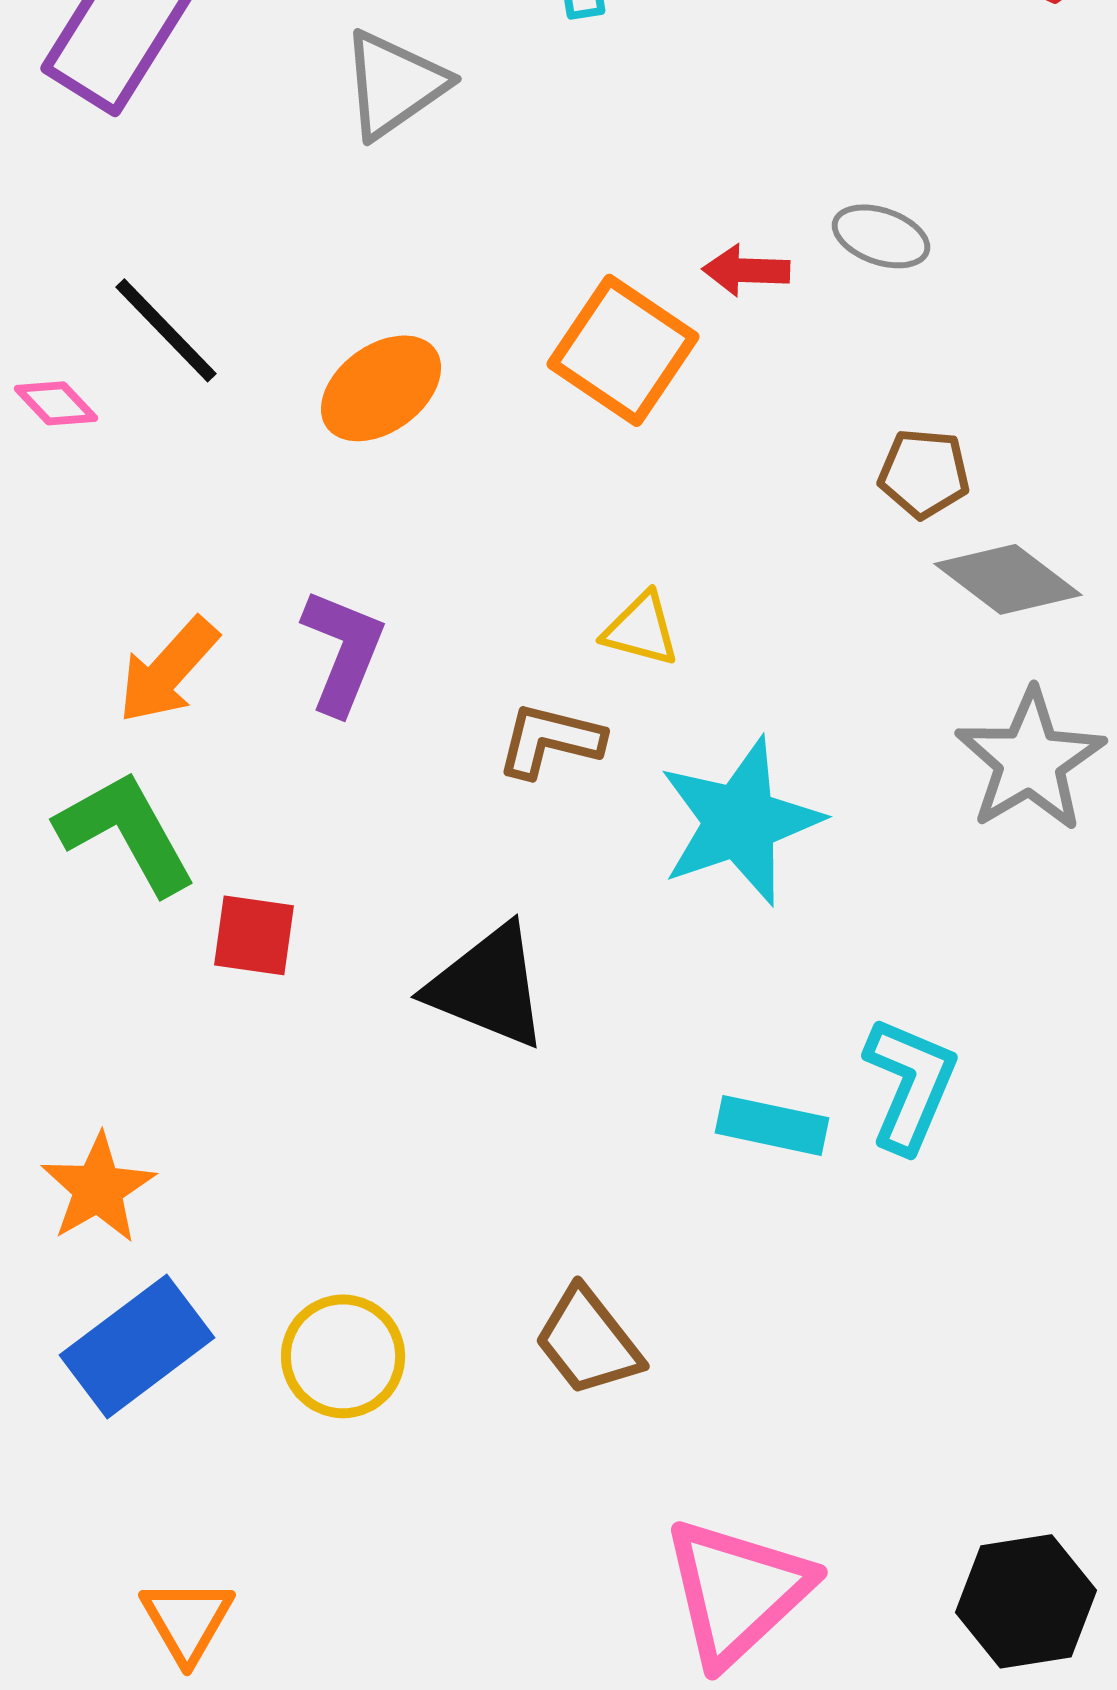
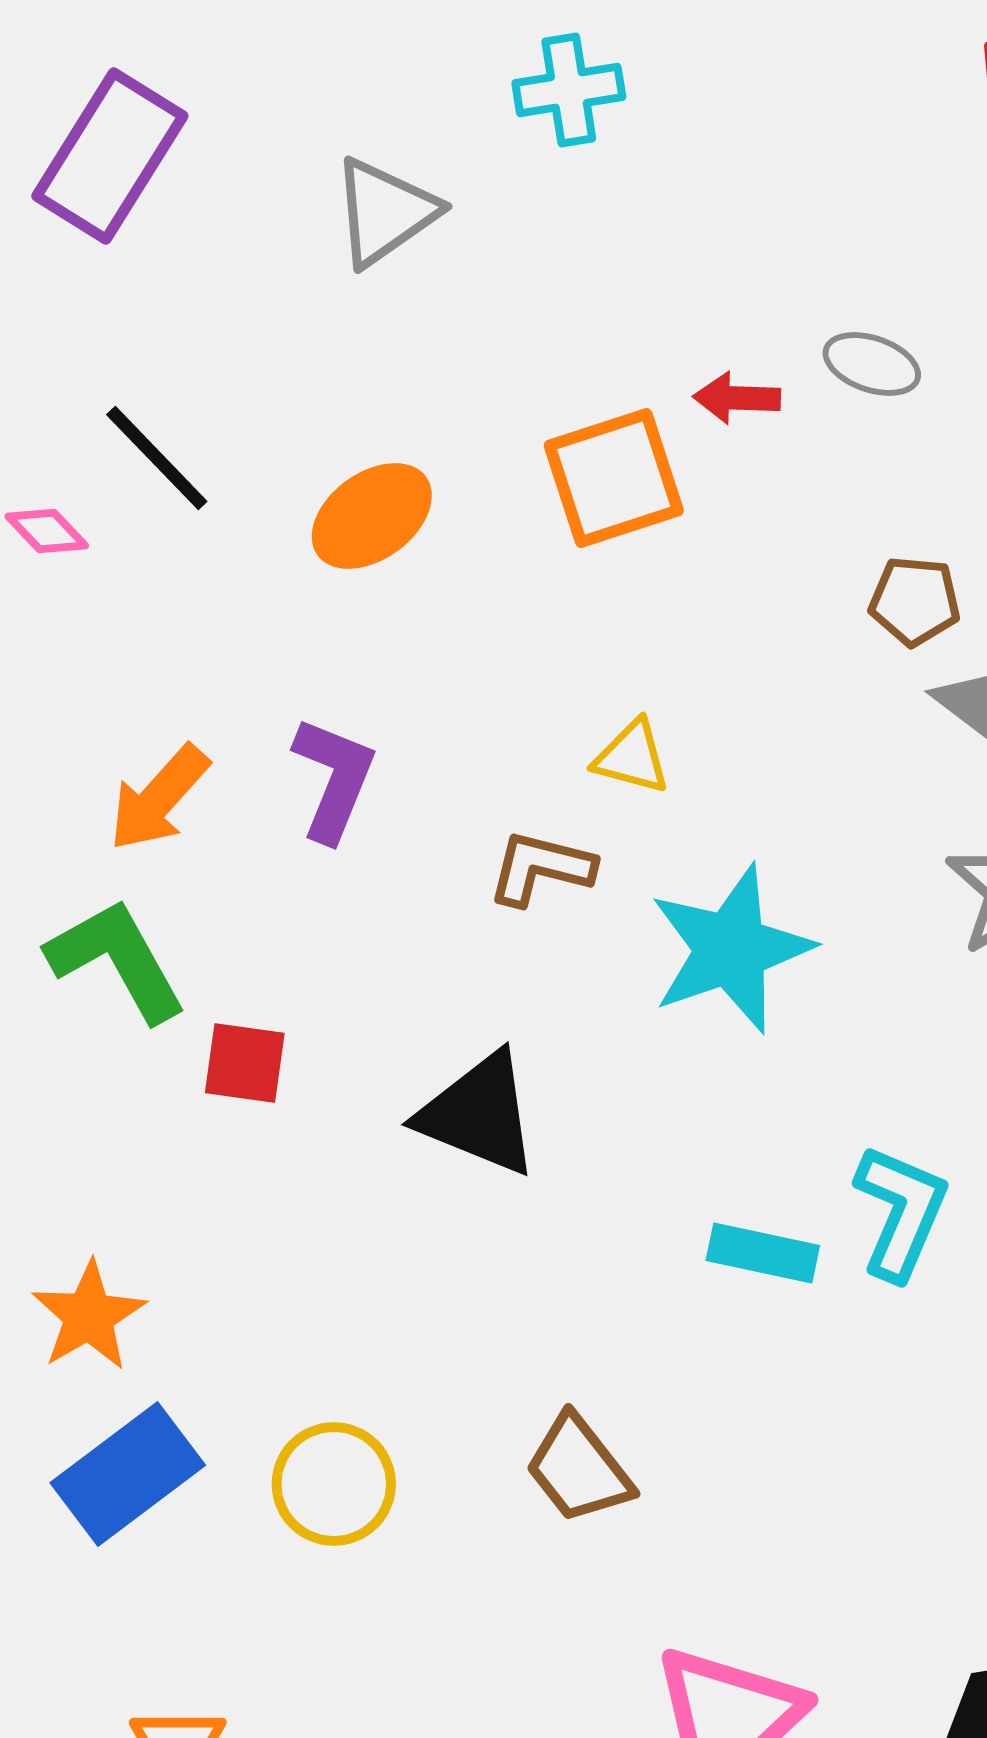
orange square: (623, 350) -> (614, 478), turned 38

